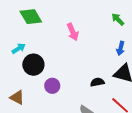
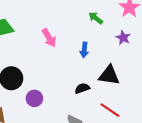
blue arrow: (121, 48) -> (84, 50), moved

